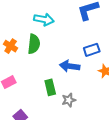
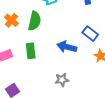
blue rectangle: (92, 50) -> (90, 34), turned 49
green rectangle: (50, 87) -> (31, 51), moved

